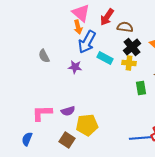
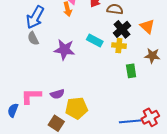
blue arrow: (87, 42) -> (35, 17), moved
purple star: (75, 67) -> (64, 50), size x1.5
blue semicircle: (27, 139) -> (13, 110), moved

